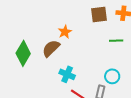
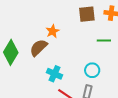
cyan circle: (112, 76) -> (92, 70), moved

